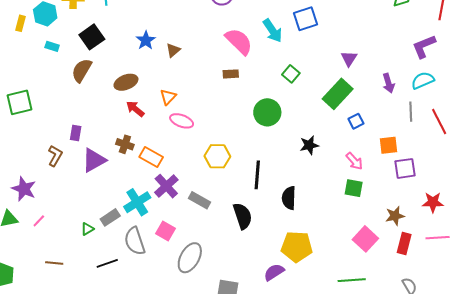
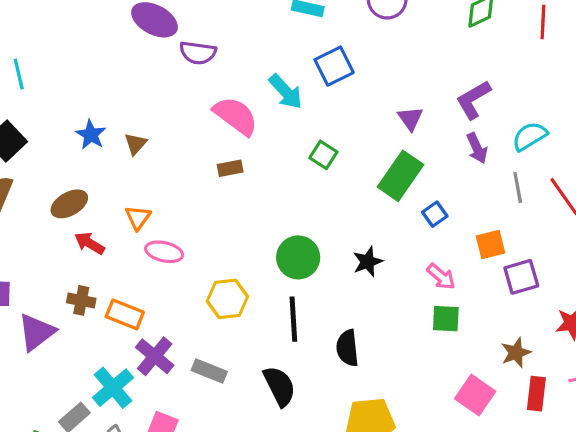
purple L-shape: (424, 46) -> (473, 100), moved
green circle: (267, 112) -> (298, 257), moved

